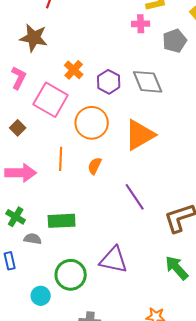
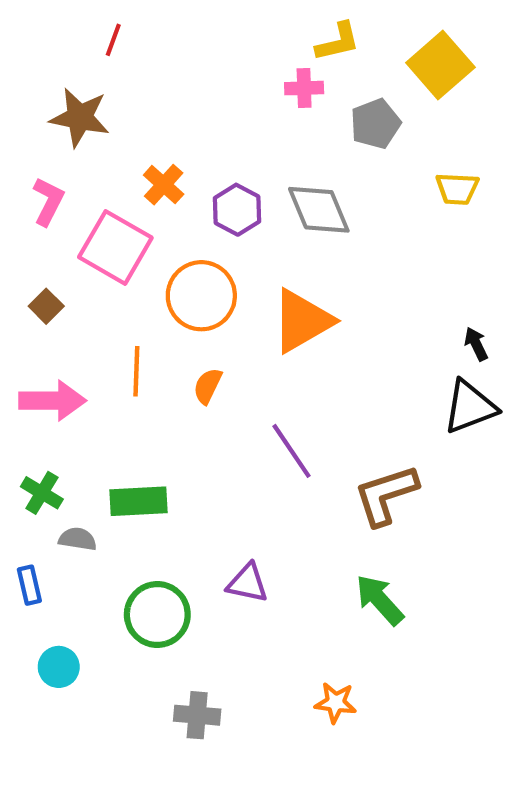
purple triangle: (114, 260) -> (247, 583), size x0.7
cyan circle: (41, 296) -> (59, 667), moved

